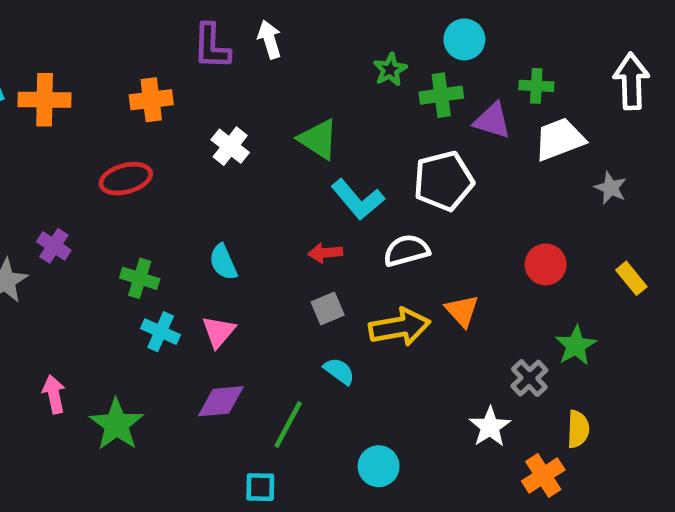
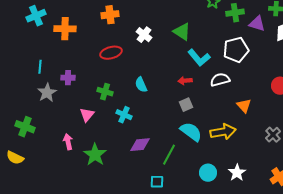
orange cross: (45, 100) -> (65, 29), moved
red ellipse: (126, 179) -> (111, 53), moved
purple cross: (54, 246) -> (68, 78), turned -32
yellow arrow: (399, 327) -> (223, 132), moved
cyan cross: (161, 332) -> (124, 115), moved
pink triangle: (219, 332) -> (87, 115), moved
cyan semicircle: (339, 371) -> (191, 132), size x1.6
white star: (490, 427) -> (237, 173), moved

